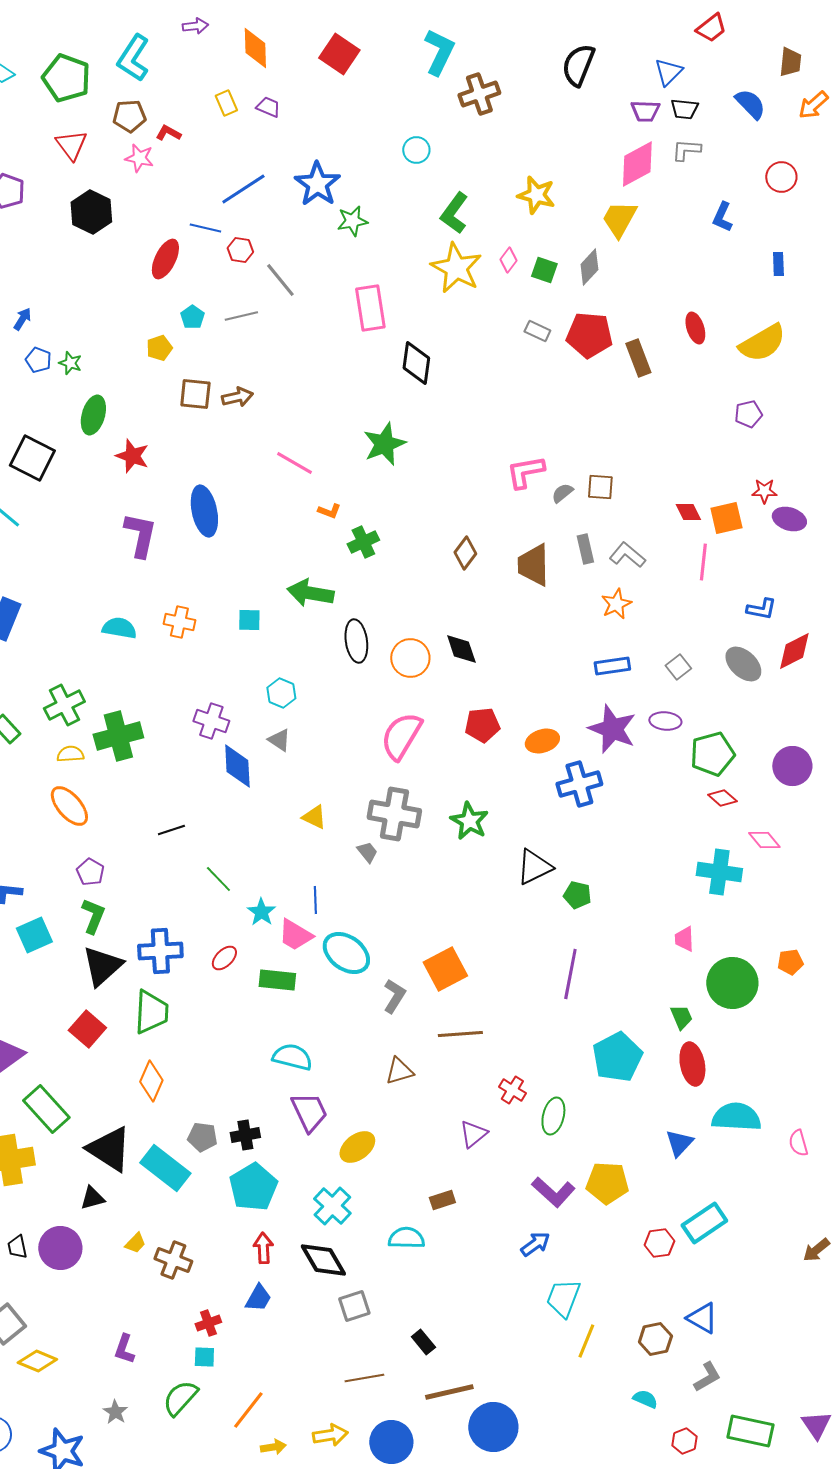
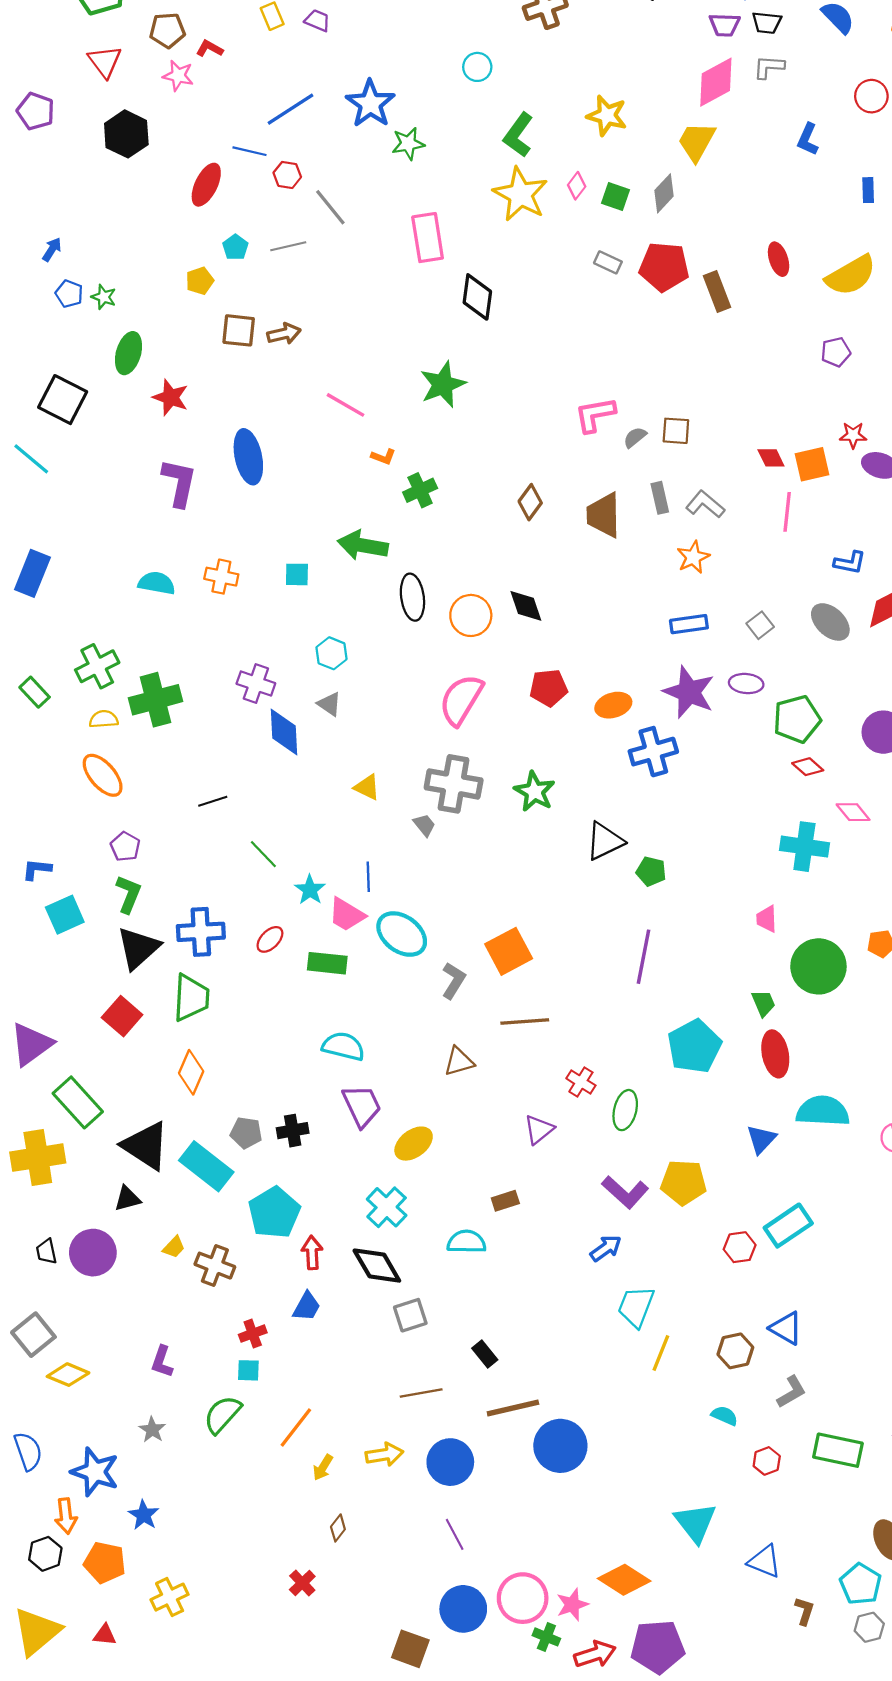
cyan pentagon: (253, 1187) -> (274, 1213), moved
yellow arrow: (273, 1447) -> (323, 1467), turned 130

